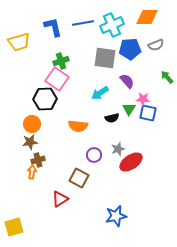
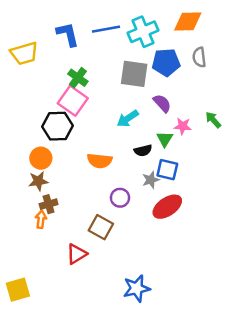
gray semicircle: (156, 45) -> (199, 57), turned 105
green cross: (61, 61) -> (78, 78), turned -35
green arrow: (167, 77) -> (213, 120), moved
blue square: (148, 113) -> (167, 170), moved
gray star: (118, 149) -> (151, 180), moved
blue star: (116, 216) -> (137, 288), moved

